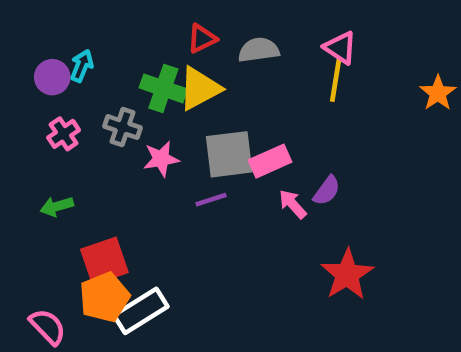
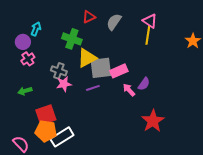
gray semicircle: (259, 50) -> (114, 22), turned -48
purple circle: (52, 77) -> (23, 42), moved
yellow triangle: (200, 88) -> (87, 58), moved
gray cross: (123, 127) -> (59, 71), moved
pink star: (161, 159) -> (64, 84), moved
orange pentagon: (104, 297) -> (46, 131), turned 30

